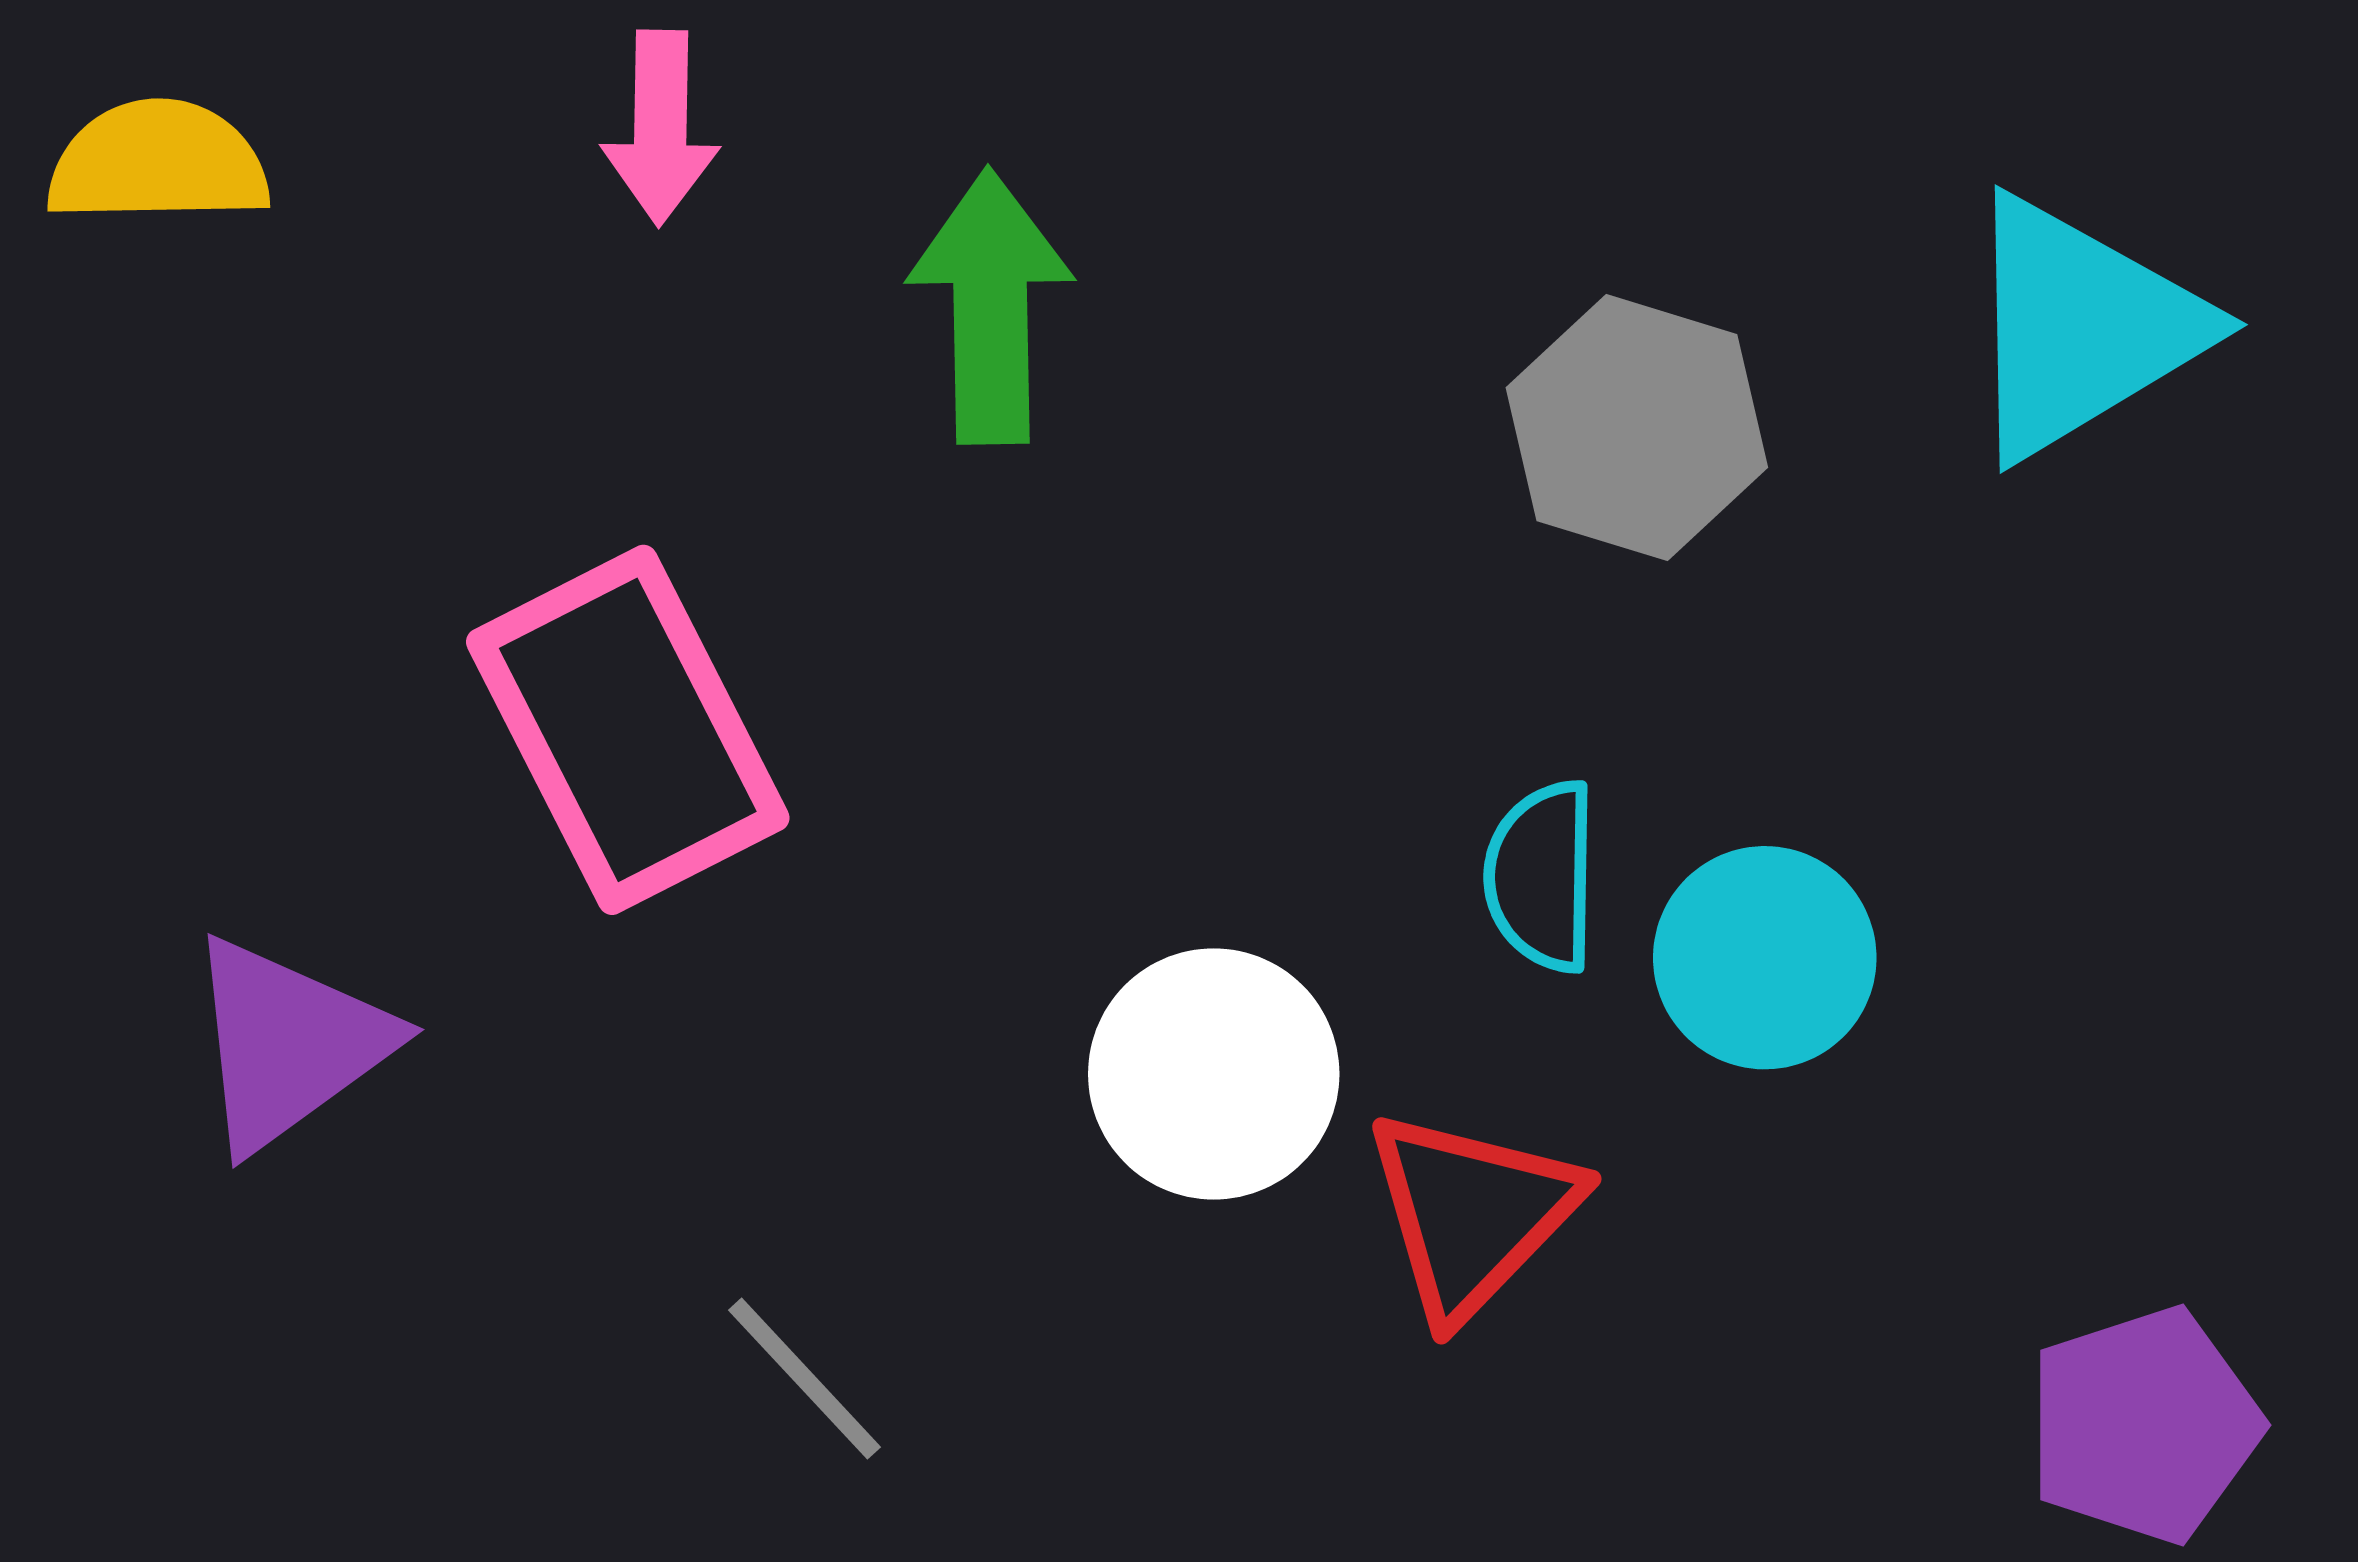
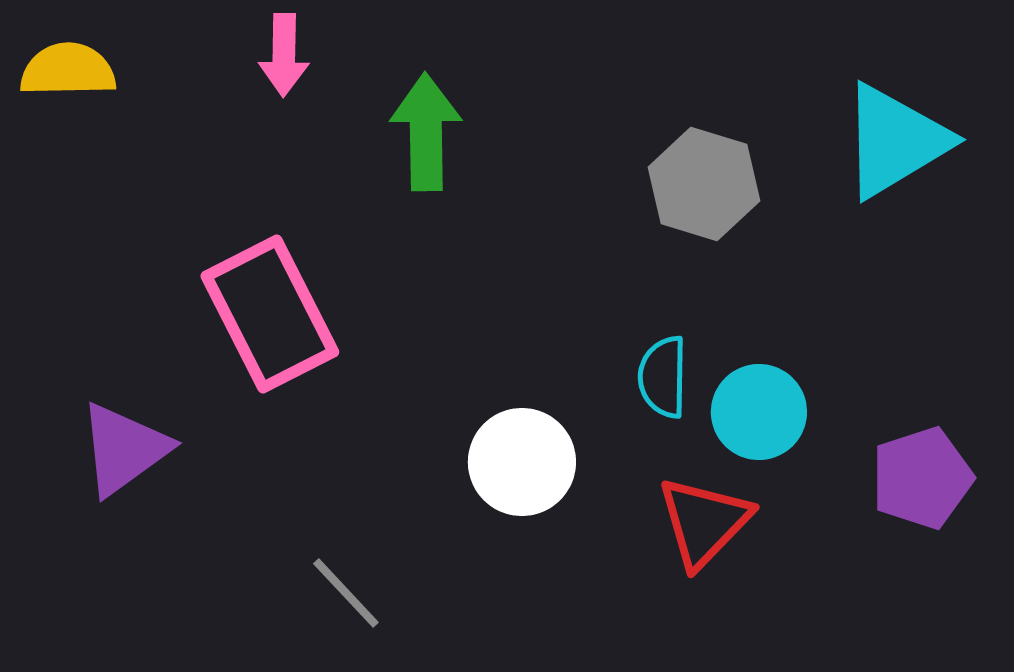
red triangle: (1472, 1213) -> (704, 522), moved
purple pentagon: (2144, 1425) -> (922, 478), moved

